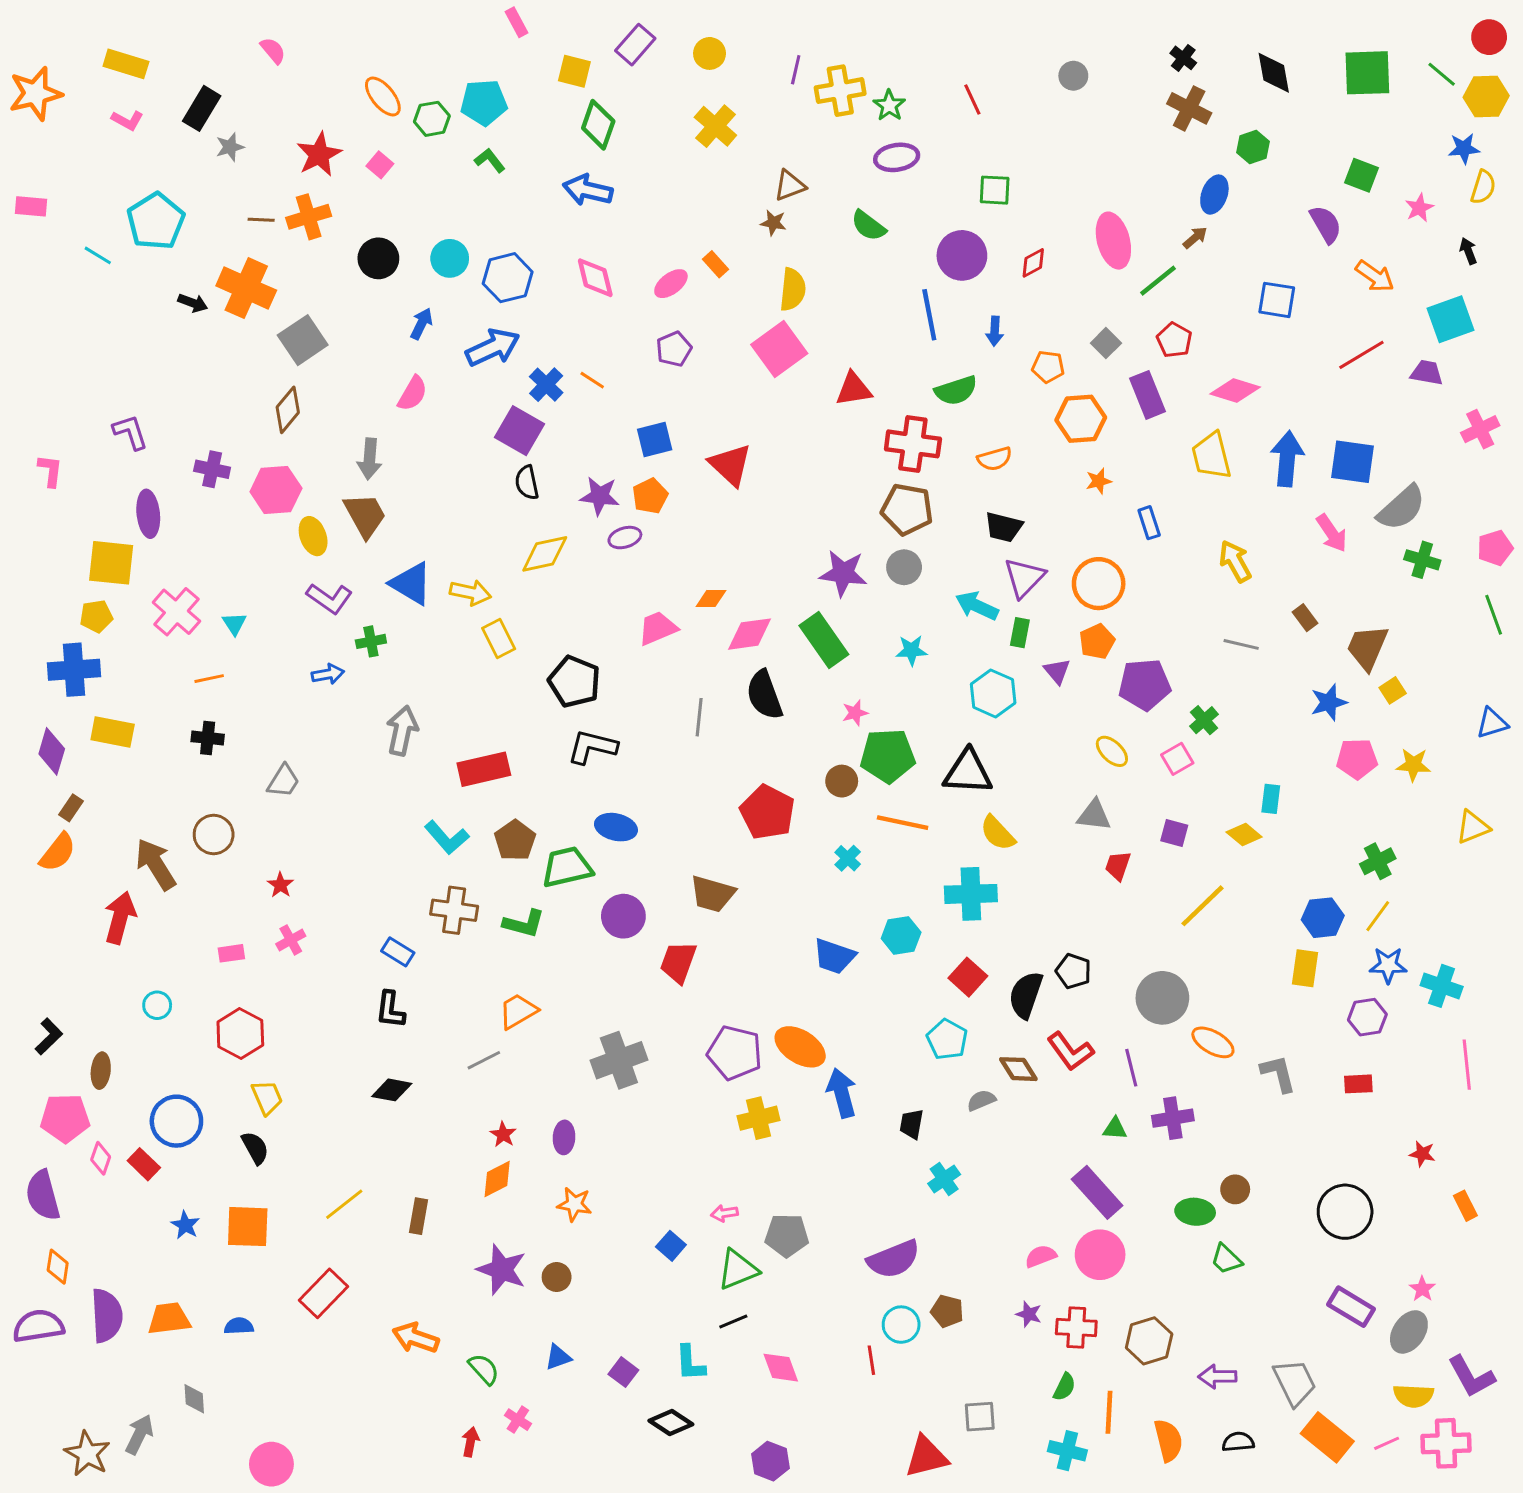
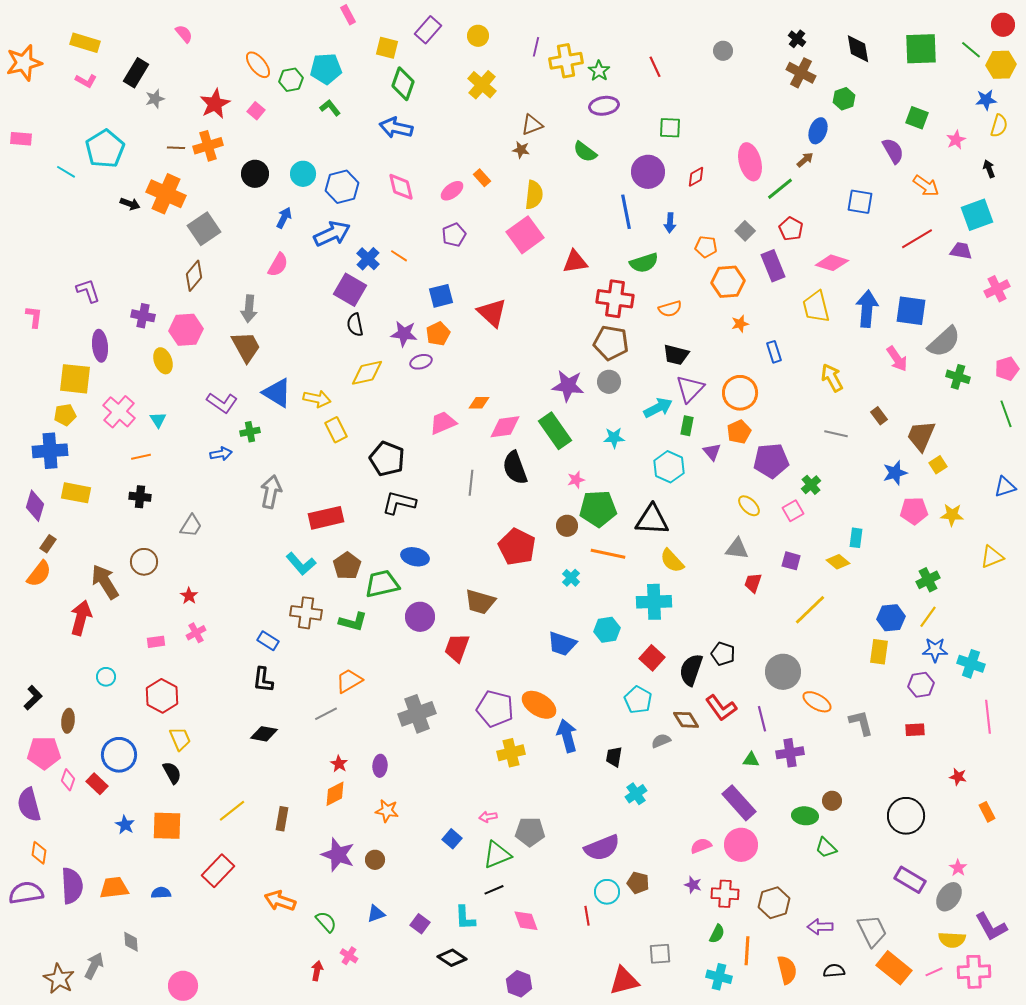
yellow ellipse: (313, 536) -> (163, 361), moved
cyan arrow: (977, 606) -> (658, 408), turned 128

